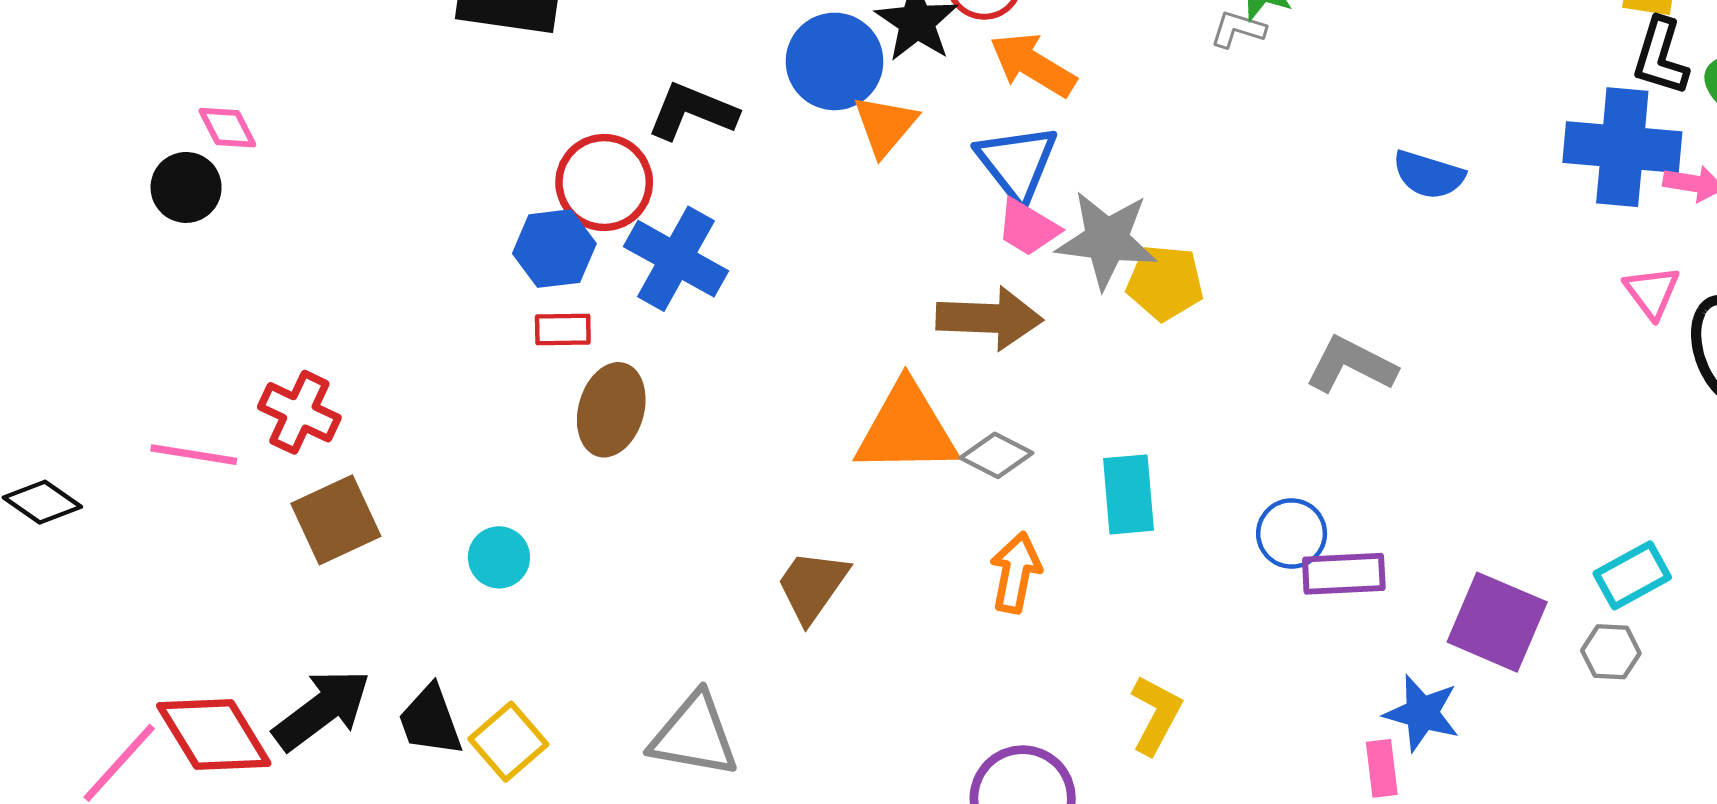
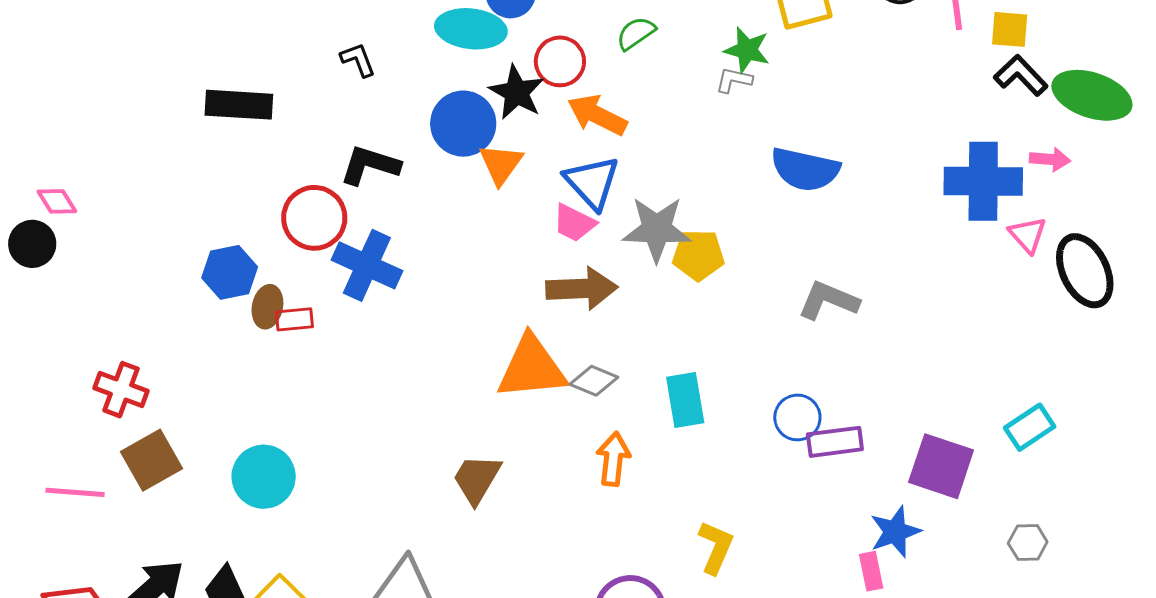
black L-shape: (1661, 57) -> (1021, 75), turned 124
blue cross: (1622, 147) -> (983, 181), moved
blue semicircle: (1429, 175) -> (805, 169), moved, size x1.4
pink trapezoid: (1028, 228) -> (574, 223), moved
blue hexagon: (554, 249) -> (230, 272), moved
brown ellipse: (611, 410) -> (267, 307), moved, size x0.7
pink line: (194, 455) -> (75, 492), moved
cyan circle: (499, 557) -> (264, 477), size x1.5
gray hexagon: (1611, 652) -> (1028, 542), moved
blue star: (1422, 713) -> (895, 532), turned -30

